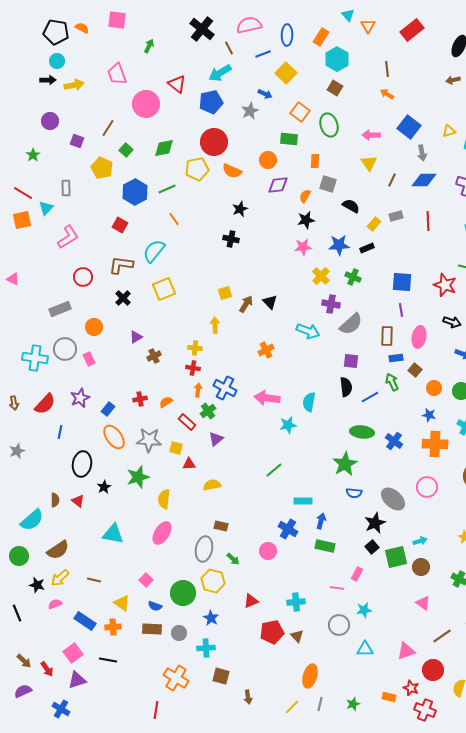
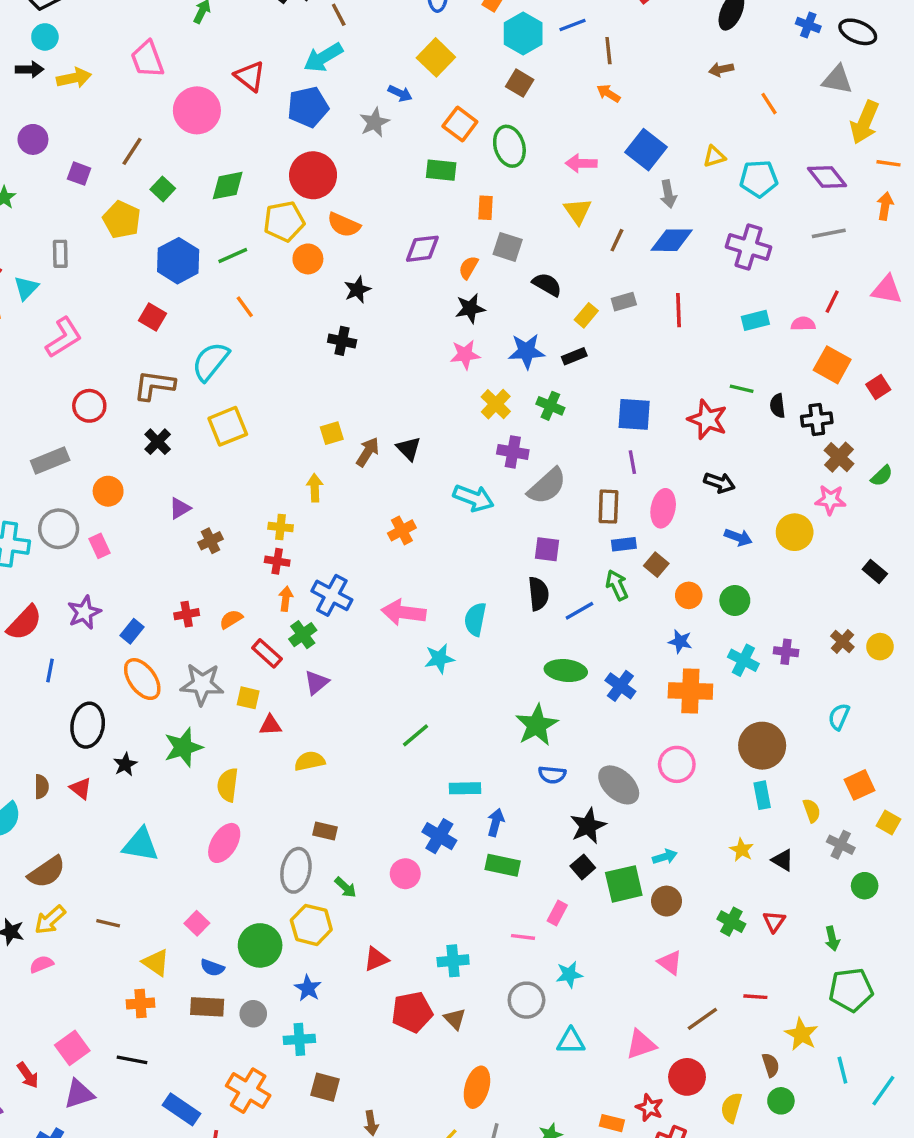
blue line: (263, 54) -> (573, 25), moved
orange circle: (268, 160) -> (308, 259), moved
blue rectangle: (85, 621) -> (182, 1109), moved

